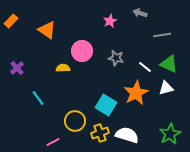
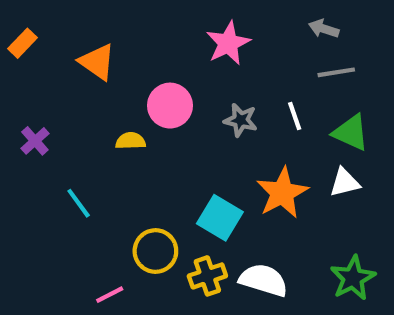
gray arrow: (140, 13) -> (324, 29), moved
pink star: (110, 21) -> (228, 43), size x1.5
white line: (145, 67) -> (295, 116), moved, turned 32

